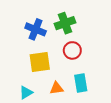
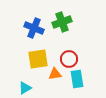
red circle: (72, 50) -> (69, 59), moved
orange triangle: (57, 88) -> (55, 74), moved

